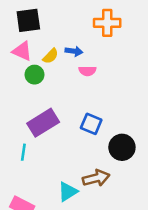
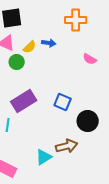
pink semicircle: (87, 71) -> (90, 59), moved, turned 32

